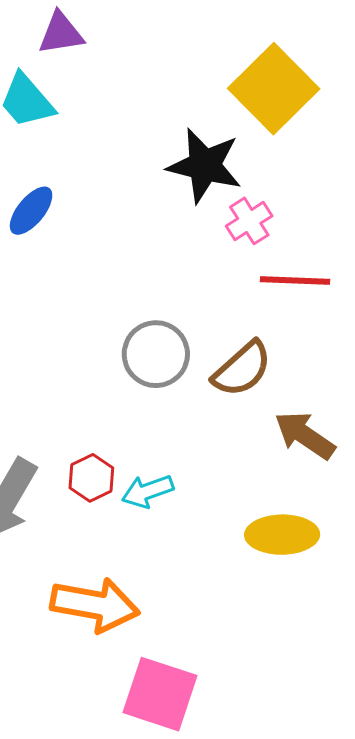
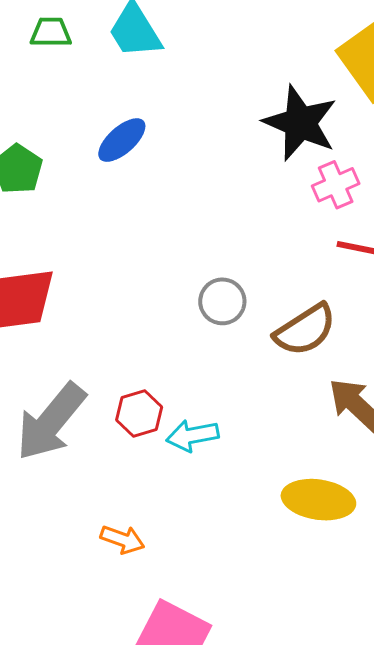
gray circle: (156, 354) -> (222, 301), size x0.7
orange arrow: (95, 605) -> (123, 539), size x0.5

